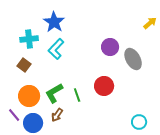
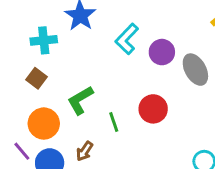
cyan L-shape: (56, 49) -> (127, 39), moved
green L-shape: (54, 93) -> (80, 100), moved

